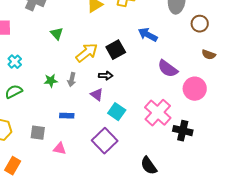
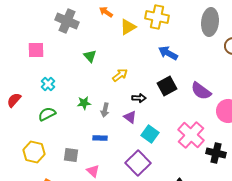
blue arrow: (148, 35) -> (168, 53), moved
black square: (116, 50) -> (167, 86), moved
yellow arrow: (87, 53) -> (120, 75), size x0.7
gray arrow: (72, 80) -> (105, 110), moved
pink triangle: (60, 149) -> (93, 171), turned 32

